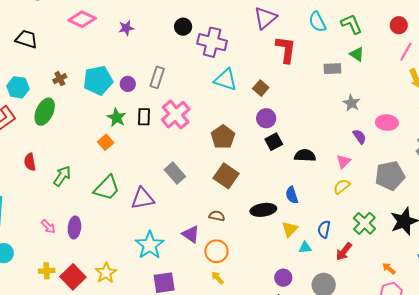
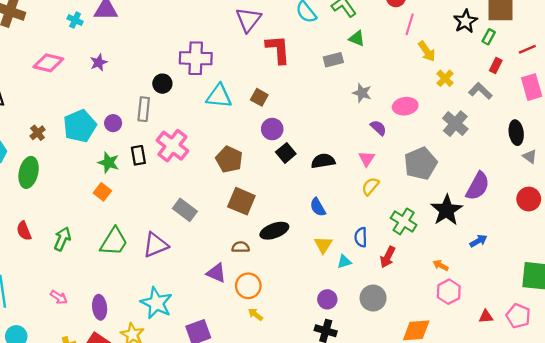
black circle: (183, 27) -> (162, 84), moved
black ellipse: (263, 210) -> (274, 231), moved
purple ellipse: (74, 228) -> (100, 307), moved
cyan star: (150, 245) -> (156, 303), moved

